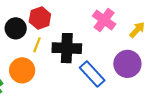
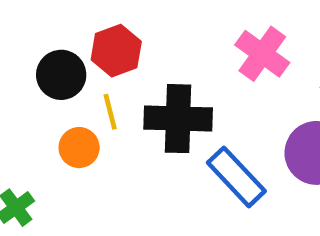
yellow line: (37, 45) -> (110, 112), turned -35
orange circle: (22, 70) -> (79, 148), moved, size x0.7

